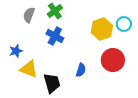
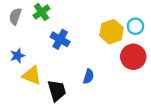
green cross: (55, 11) -> (41, 12), moved
gray semicircle: (29, 15) -> (15, 16), moved
red circle: (113, 60) -> (133, 57), moved

